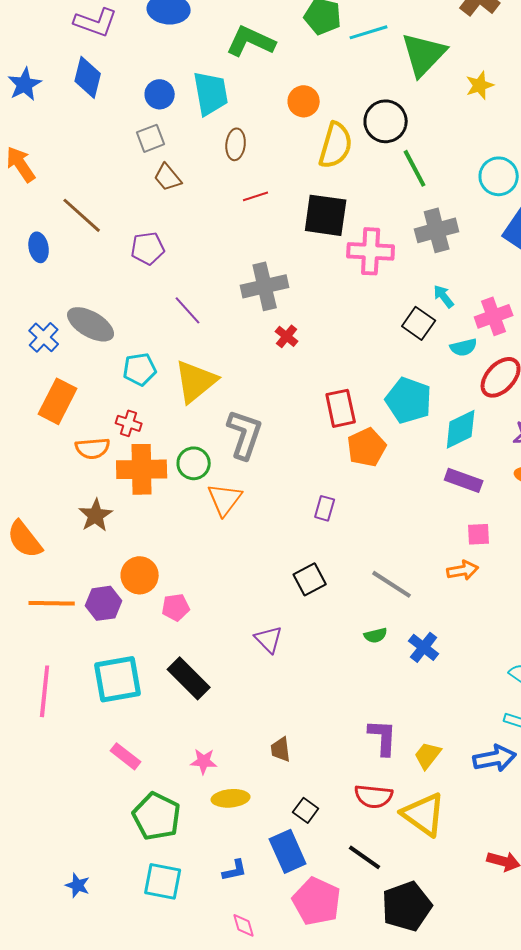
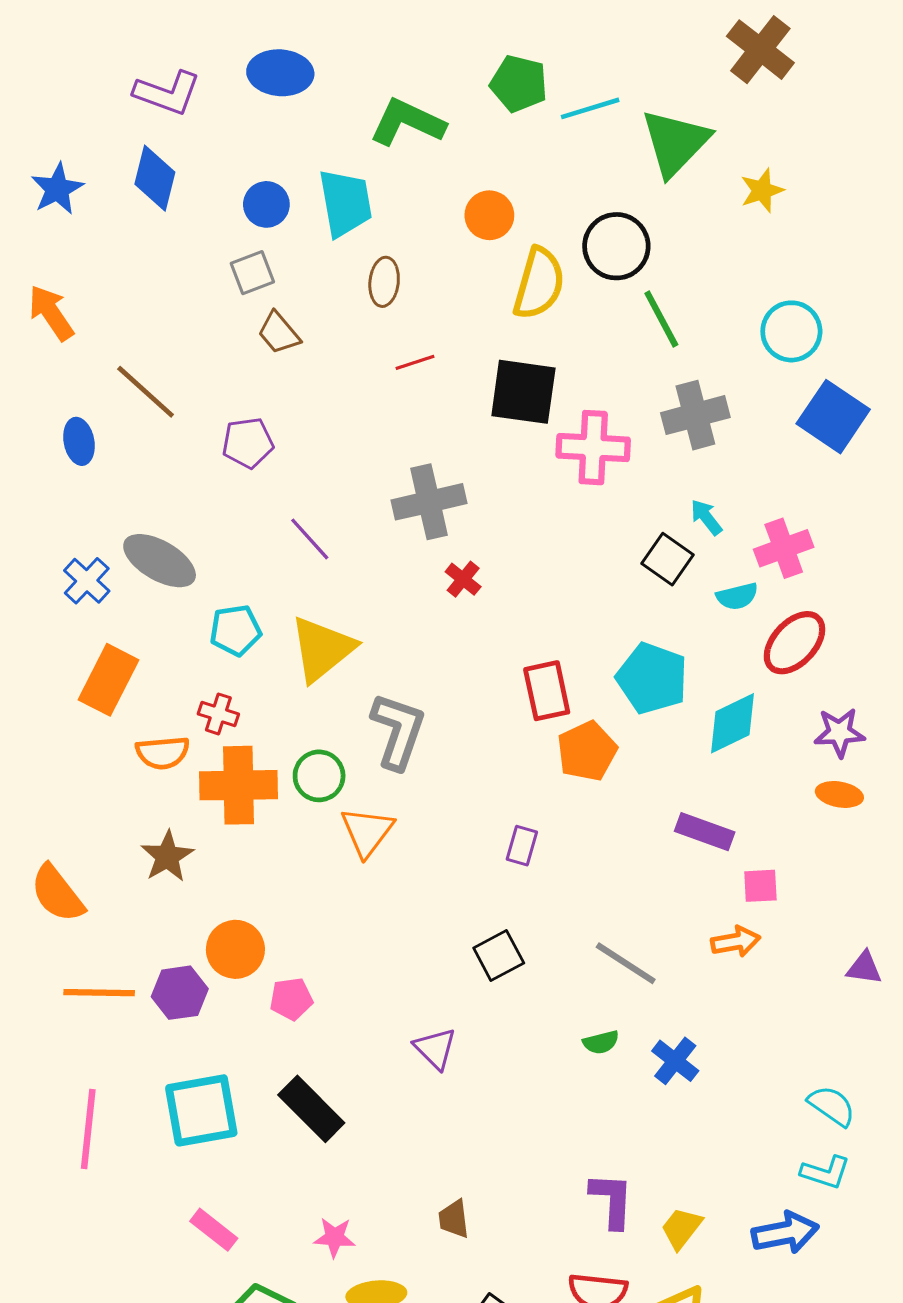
purple rectangle: (464, 480) -> (705, 832), moved

